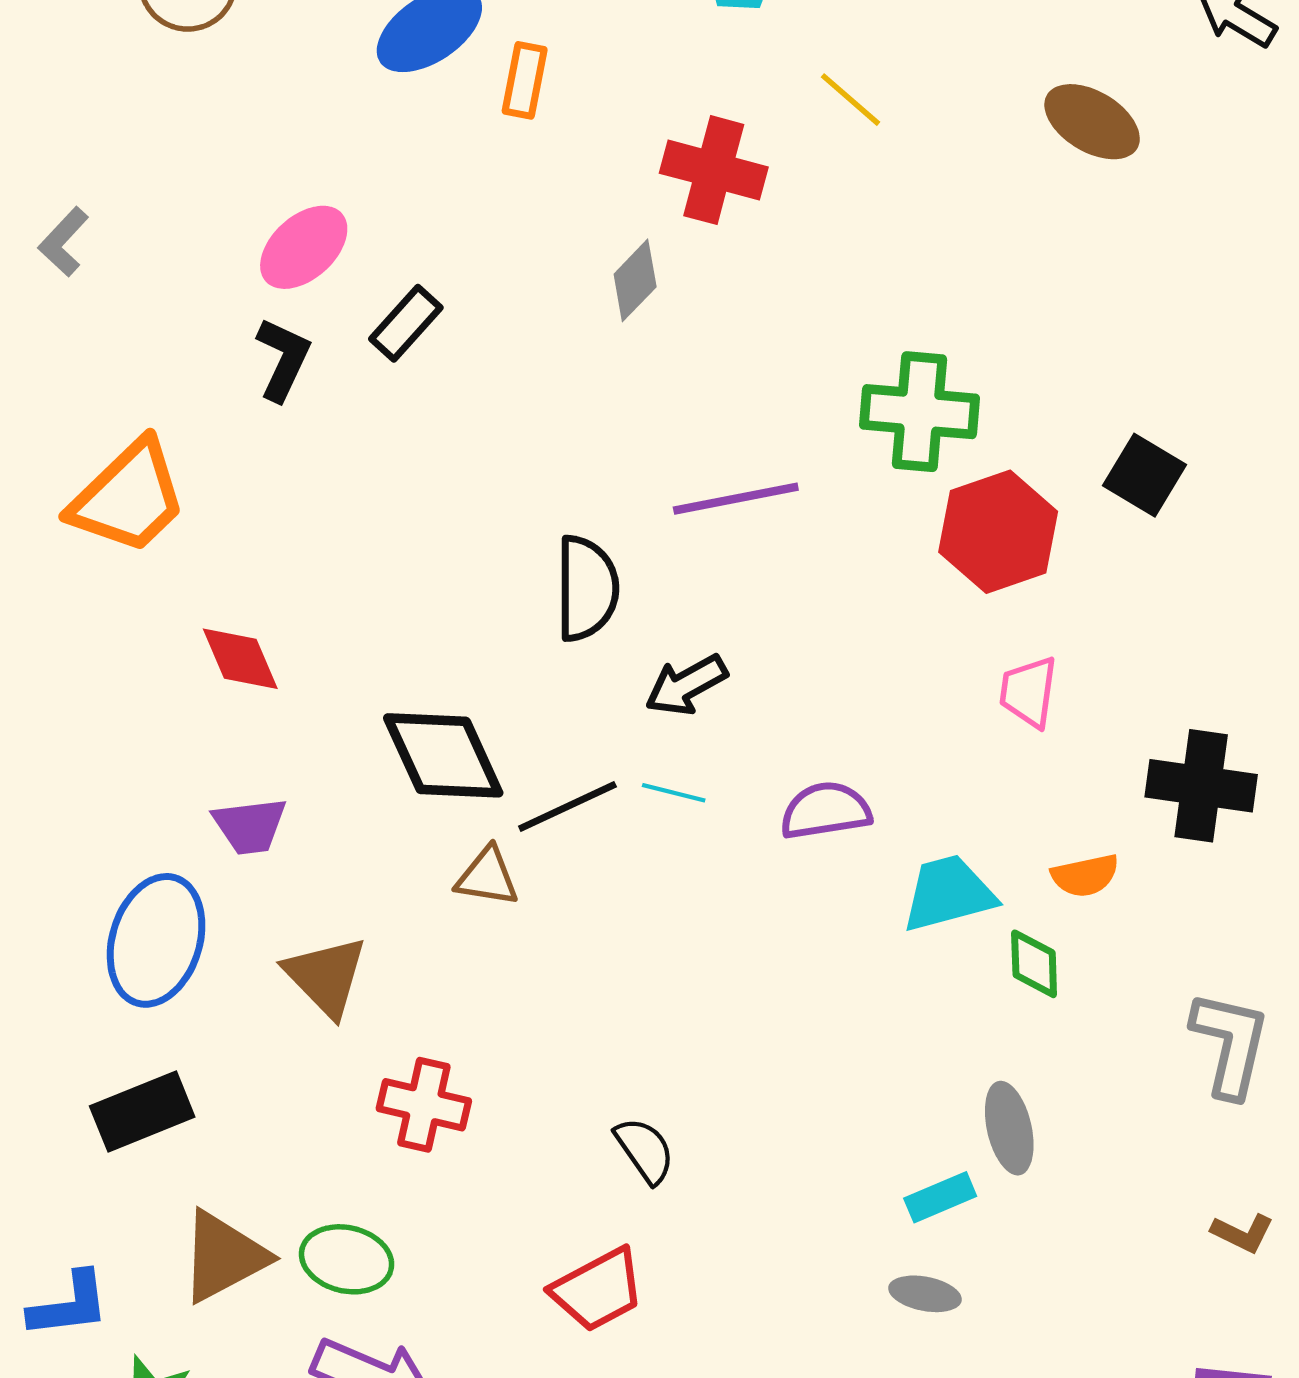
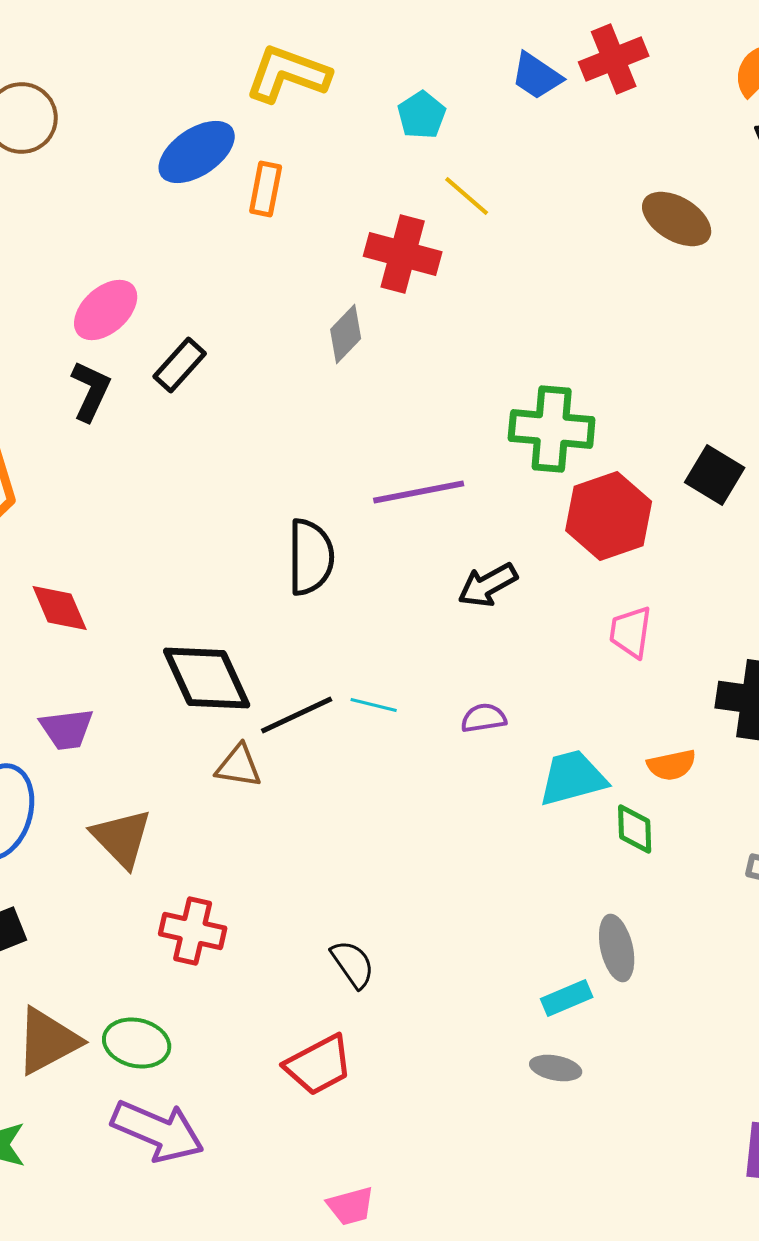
yellow line: (850, 100) -> (467, 196), moved
black arrow: (686, 685) -> (488, 585), moved
purple semicircle: (826, 811) -> (484, 718), size x0.7

